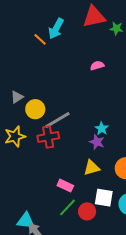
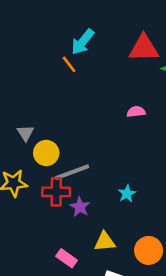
cyan arrow: (56, 29) -> (83, 42), moved
gray triangle: (17, 97) -> (26, 133), turned -40
purple star: (97, 142) -> (80, 207), moved

